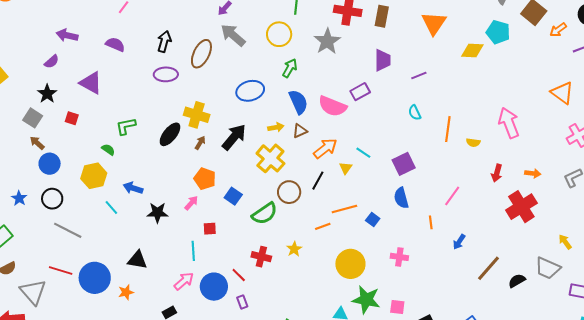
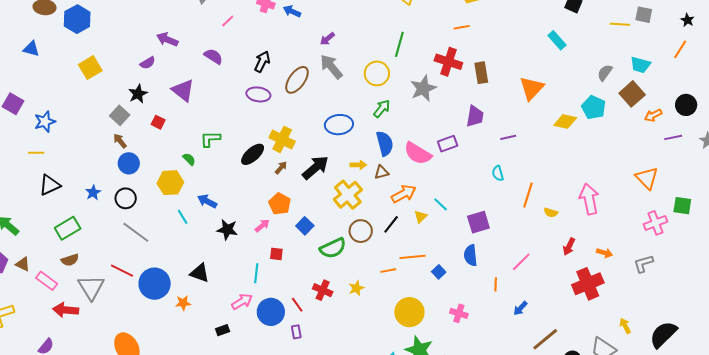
brown rectangle: (382, 16) -> (481, 73), turned -30

